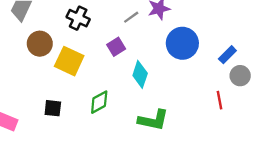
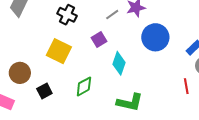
brown circle: (40, 44) -> (20, 73), moved
black square: (53, 108) -> (44, 91), turned -35

